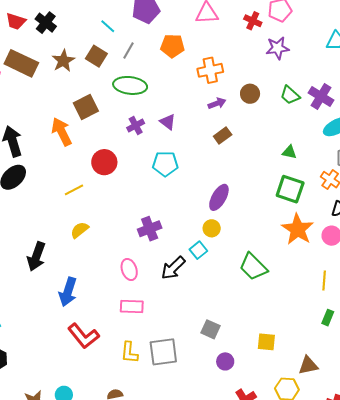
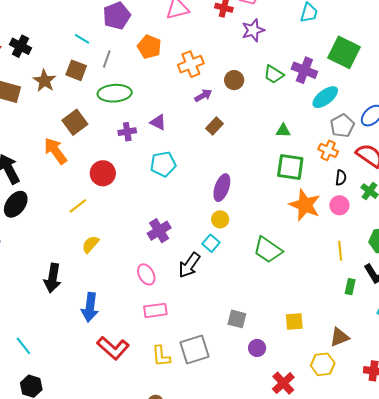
orange pentagon: (173, 46) -> (149, 47), turned 30
purple cross: (136, 126) -> (127, 132), turned 30

